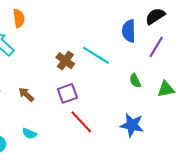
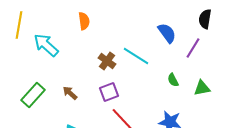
black semicircle: (155, 16) -> (205, 19), moved, turned -48
orange semicircle: (19, 18) -> (84, 21), moved
blue semicircle: (129, 31) -> (167, 33), turned 145

